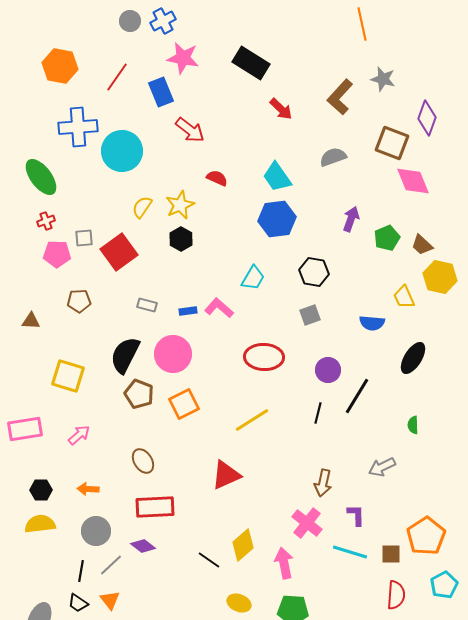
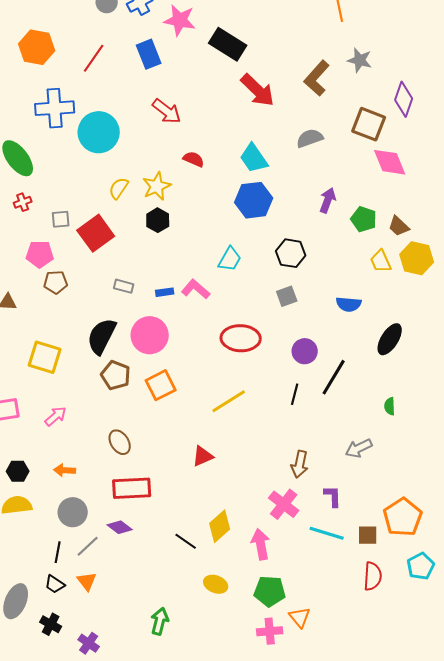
pink star: (183, 58) -> (180, 20), moved
blue rectangle: (161, 92) -> (149, 54), moved
red arrow: (281, 109) -> (258, 90), size x1.5
green pentagon: (387, 238) -> (364, 219), turned -30
pink pentagon: (57, 254) -> (40, 254), moved
yellow trapezoid: (404, 297) -> (381, 261), moved
red triangle: (226, 475) -> (203, 456), size x0.7

